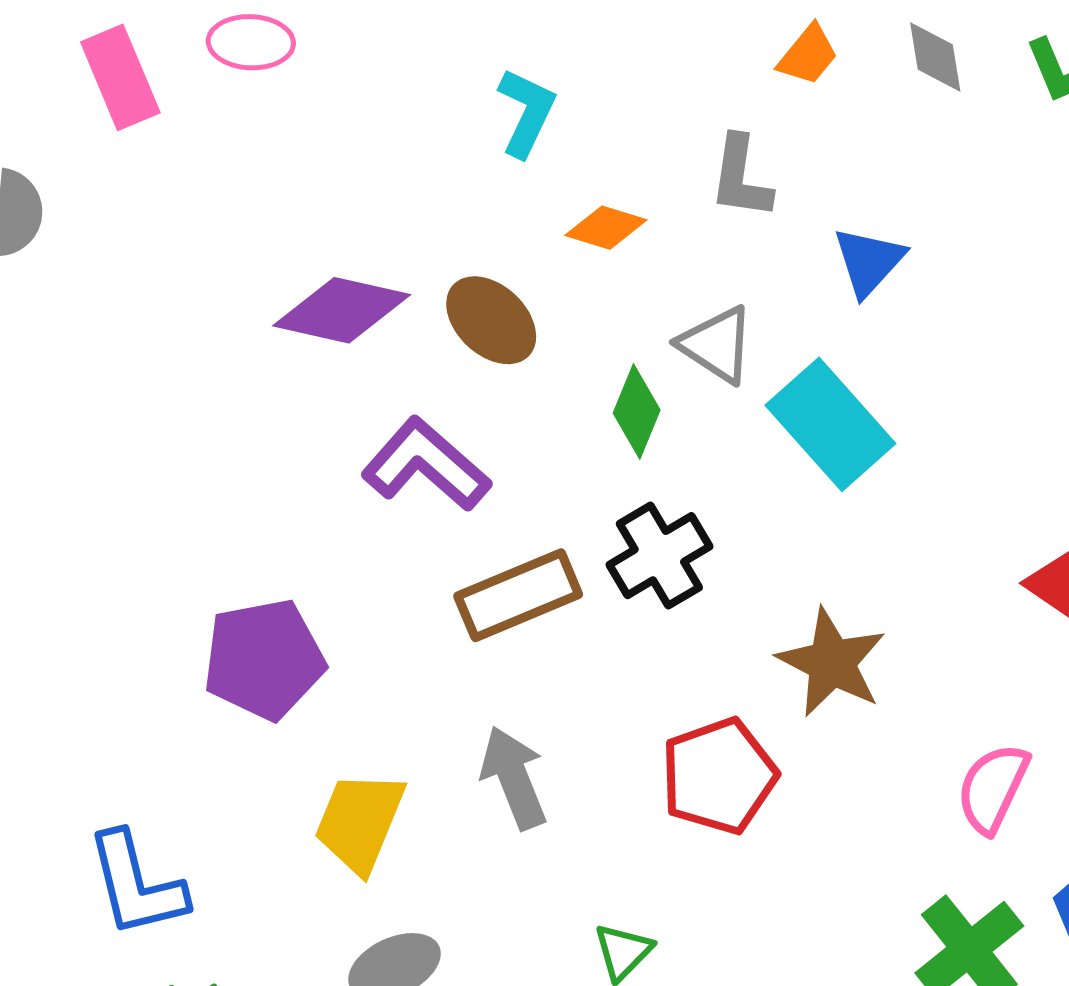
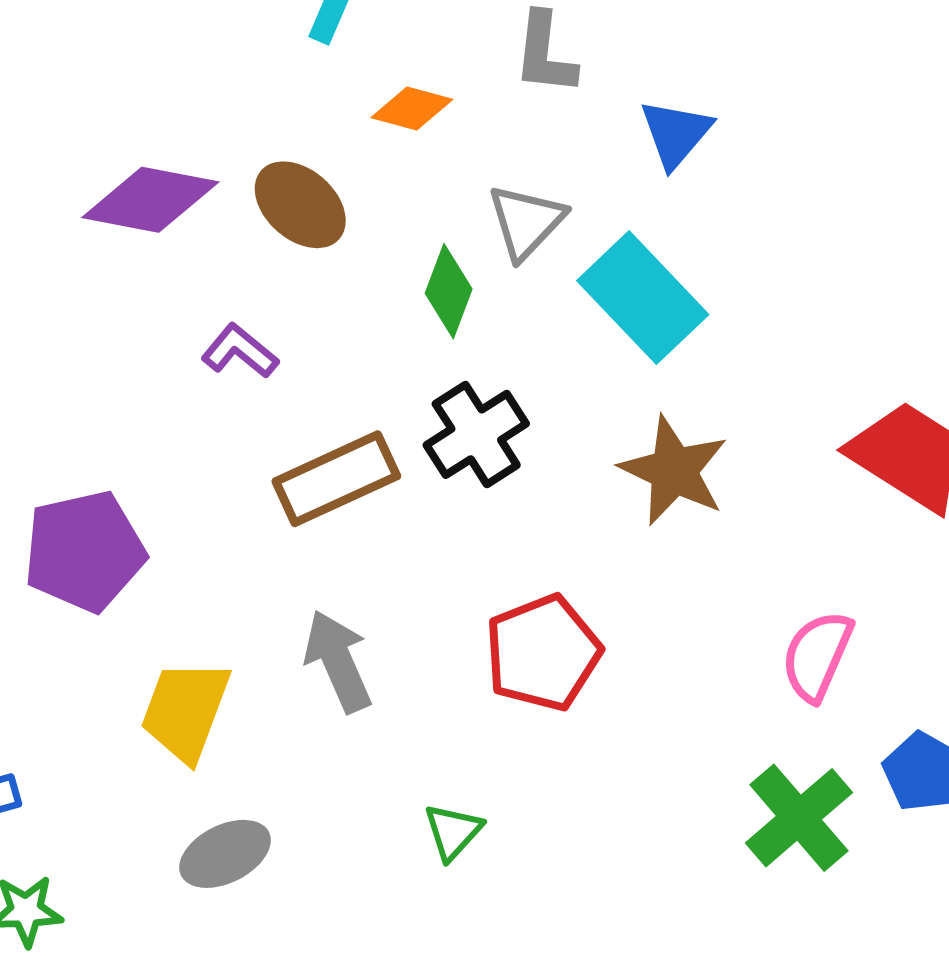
gray triangle: (717, 345) -> (526, 222), turned 42
purple L-shape: (426, 464) -> (240, 351), size x0.6
brown star: (832, 663) -> (674, 471), moved

